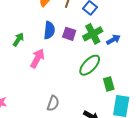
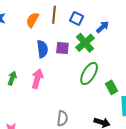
green arrow: (18, 40) -> (12, 78), moved
blue arrow: (113, 40) -> (102, 27), moved

